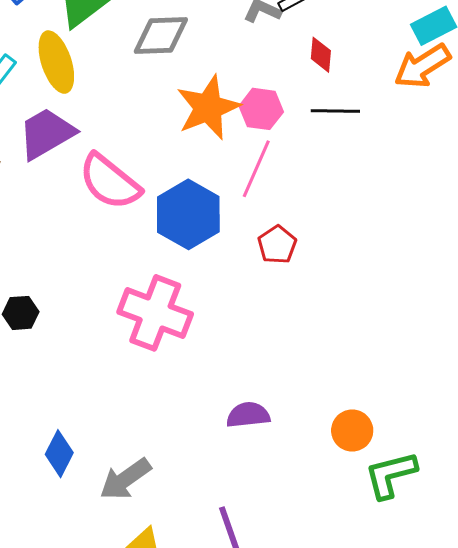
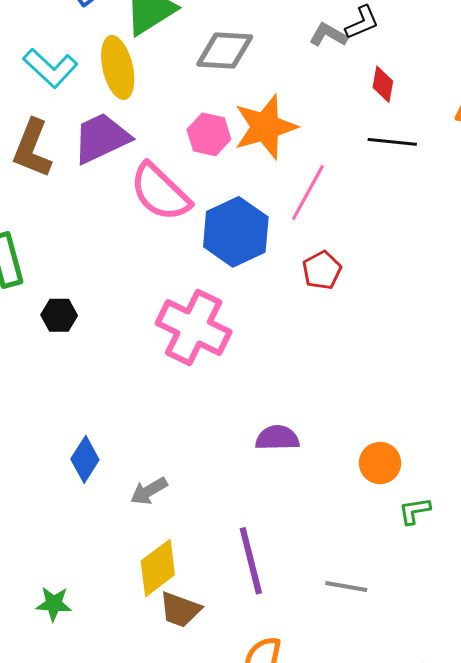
pink hexagon: (261, 109) -> (209, 134), moved
green L-shape: (391, 475) -> (414, 511), size x0.6
gray arrow: (125, 479) -> (149, 491), size x0.7

